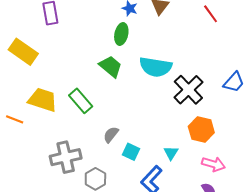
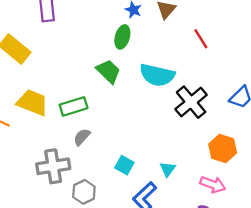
red line: (211, 14) -> (201, 39), moved
green rectangle: (81, 101) -> (74, 106), turned -70
orange hexagon: (201, 129) -> (223, 149), moved
gray semicircle: (111, 135) -> (82, 137), moved

